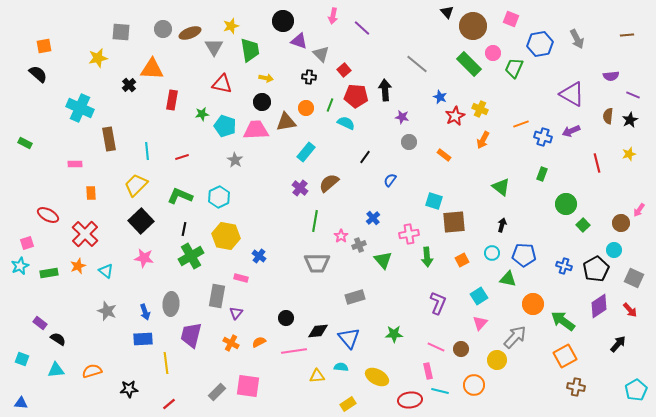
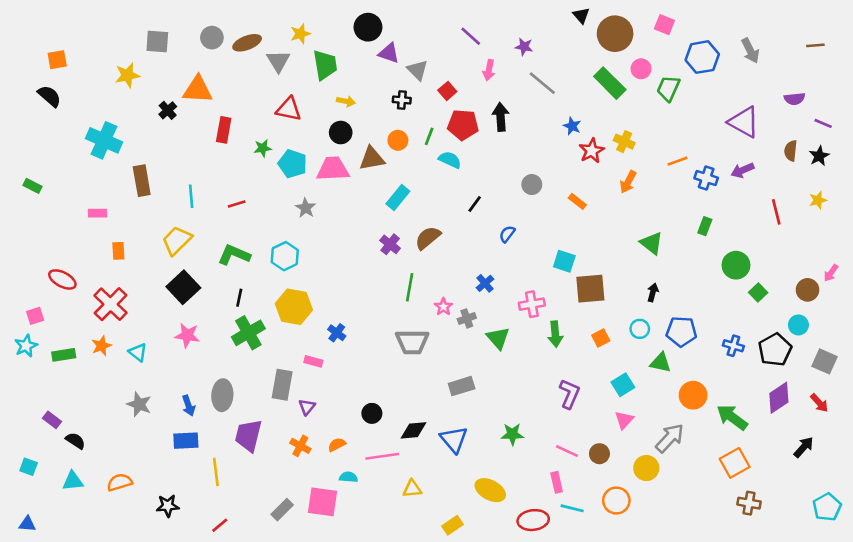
pink arrow: (333, 16) -> (489, 70), moved
purple star: (402, 117) -> (524, 47), moved
cyan semicircle: (341, 367) -> (348, 477), moved

